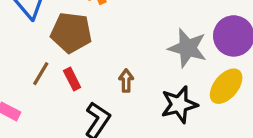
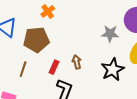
gray star: (188, 48) -> (110, 34), size x0.7
red rectangle: (72, 79) -> (54, 67), moved, turned 64

